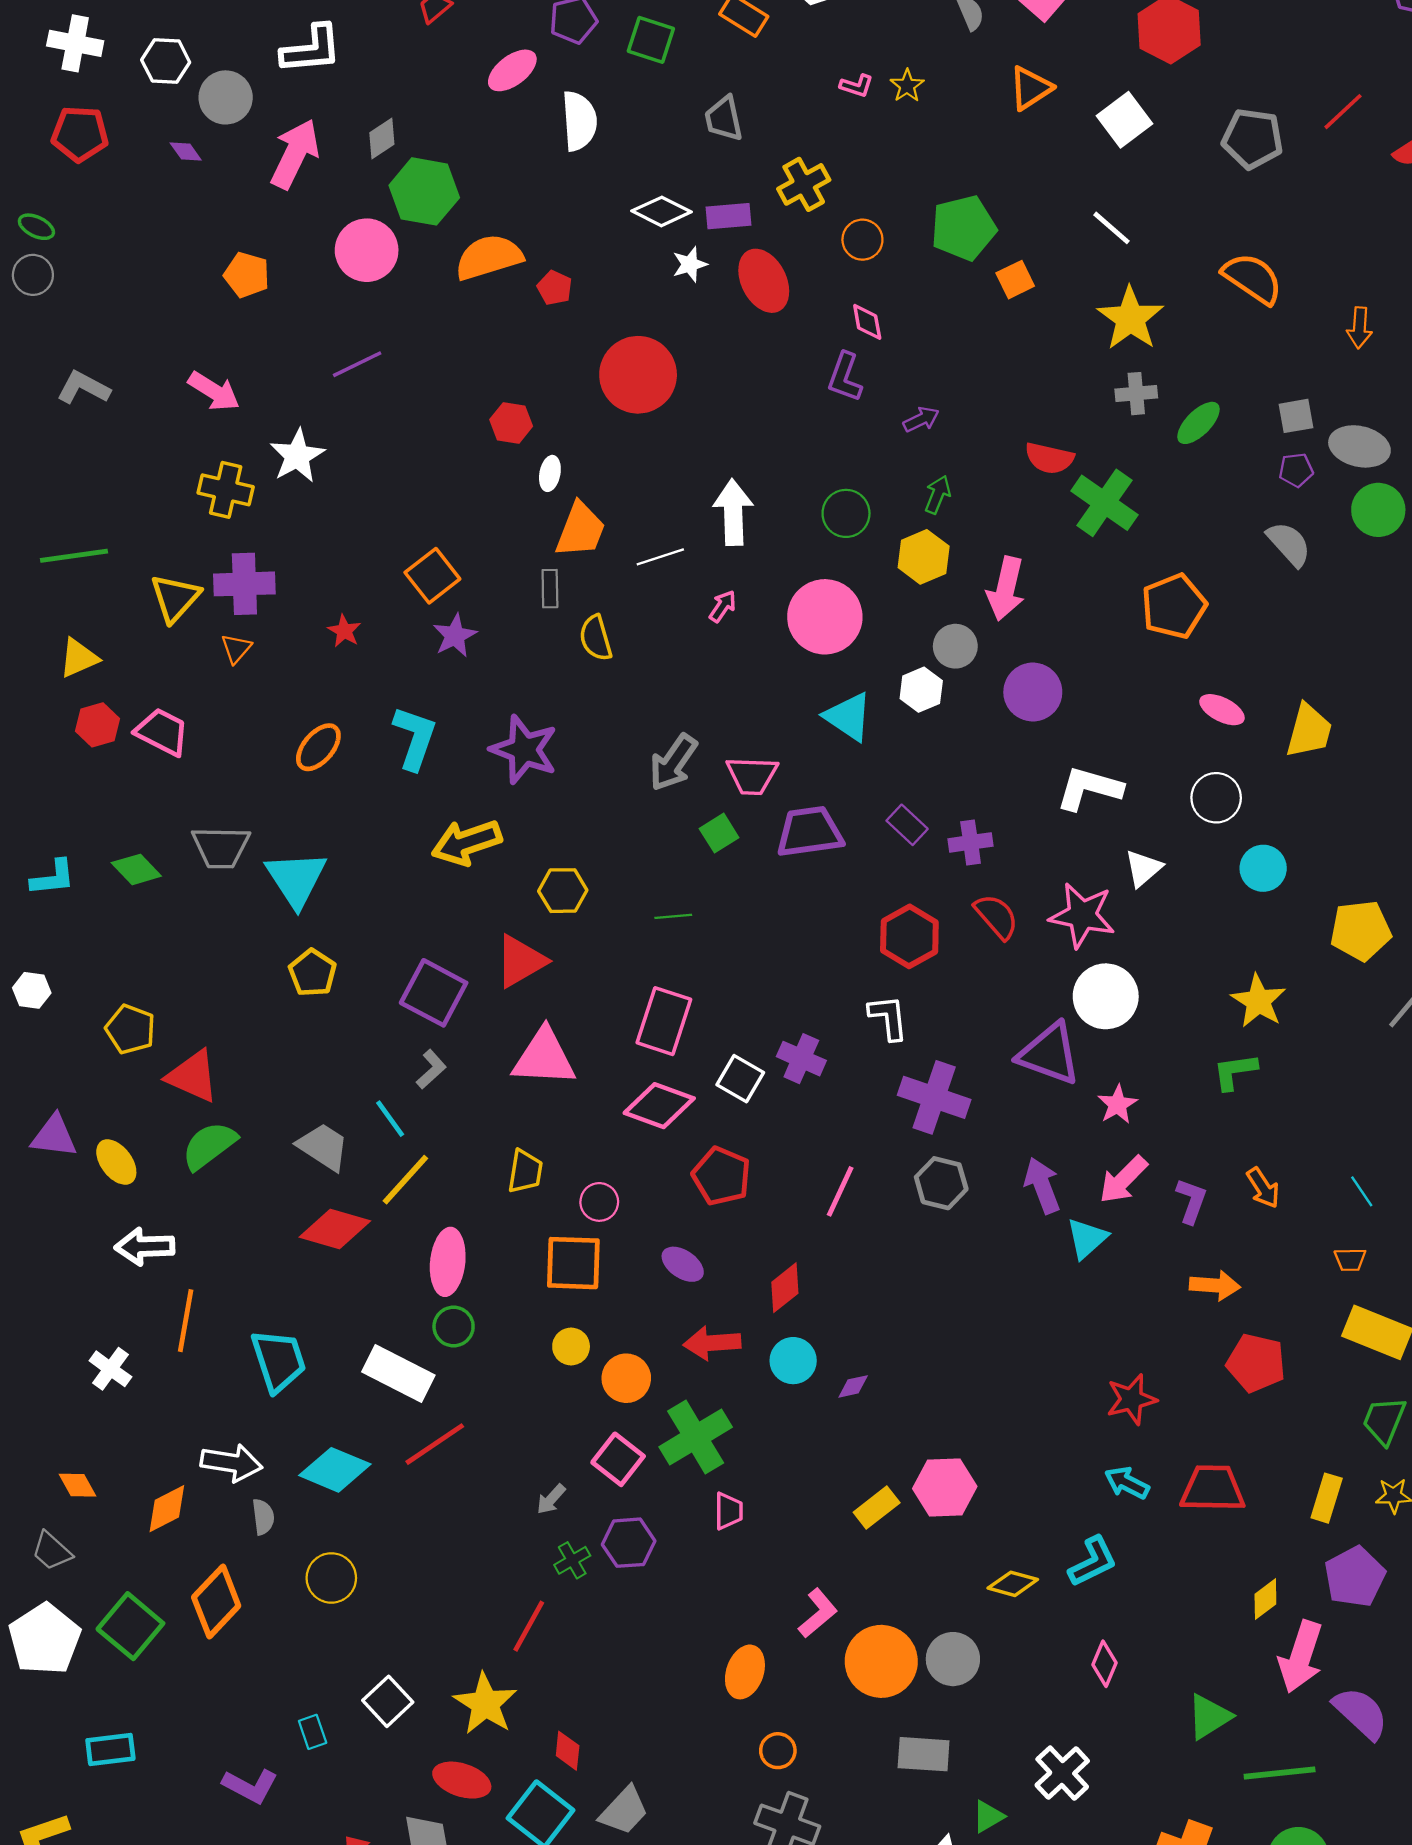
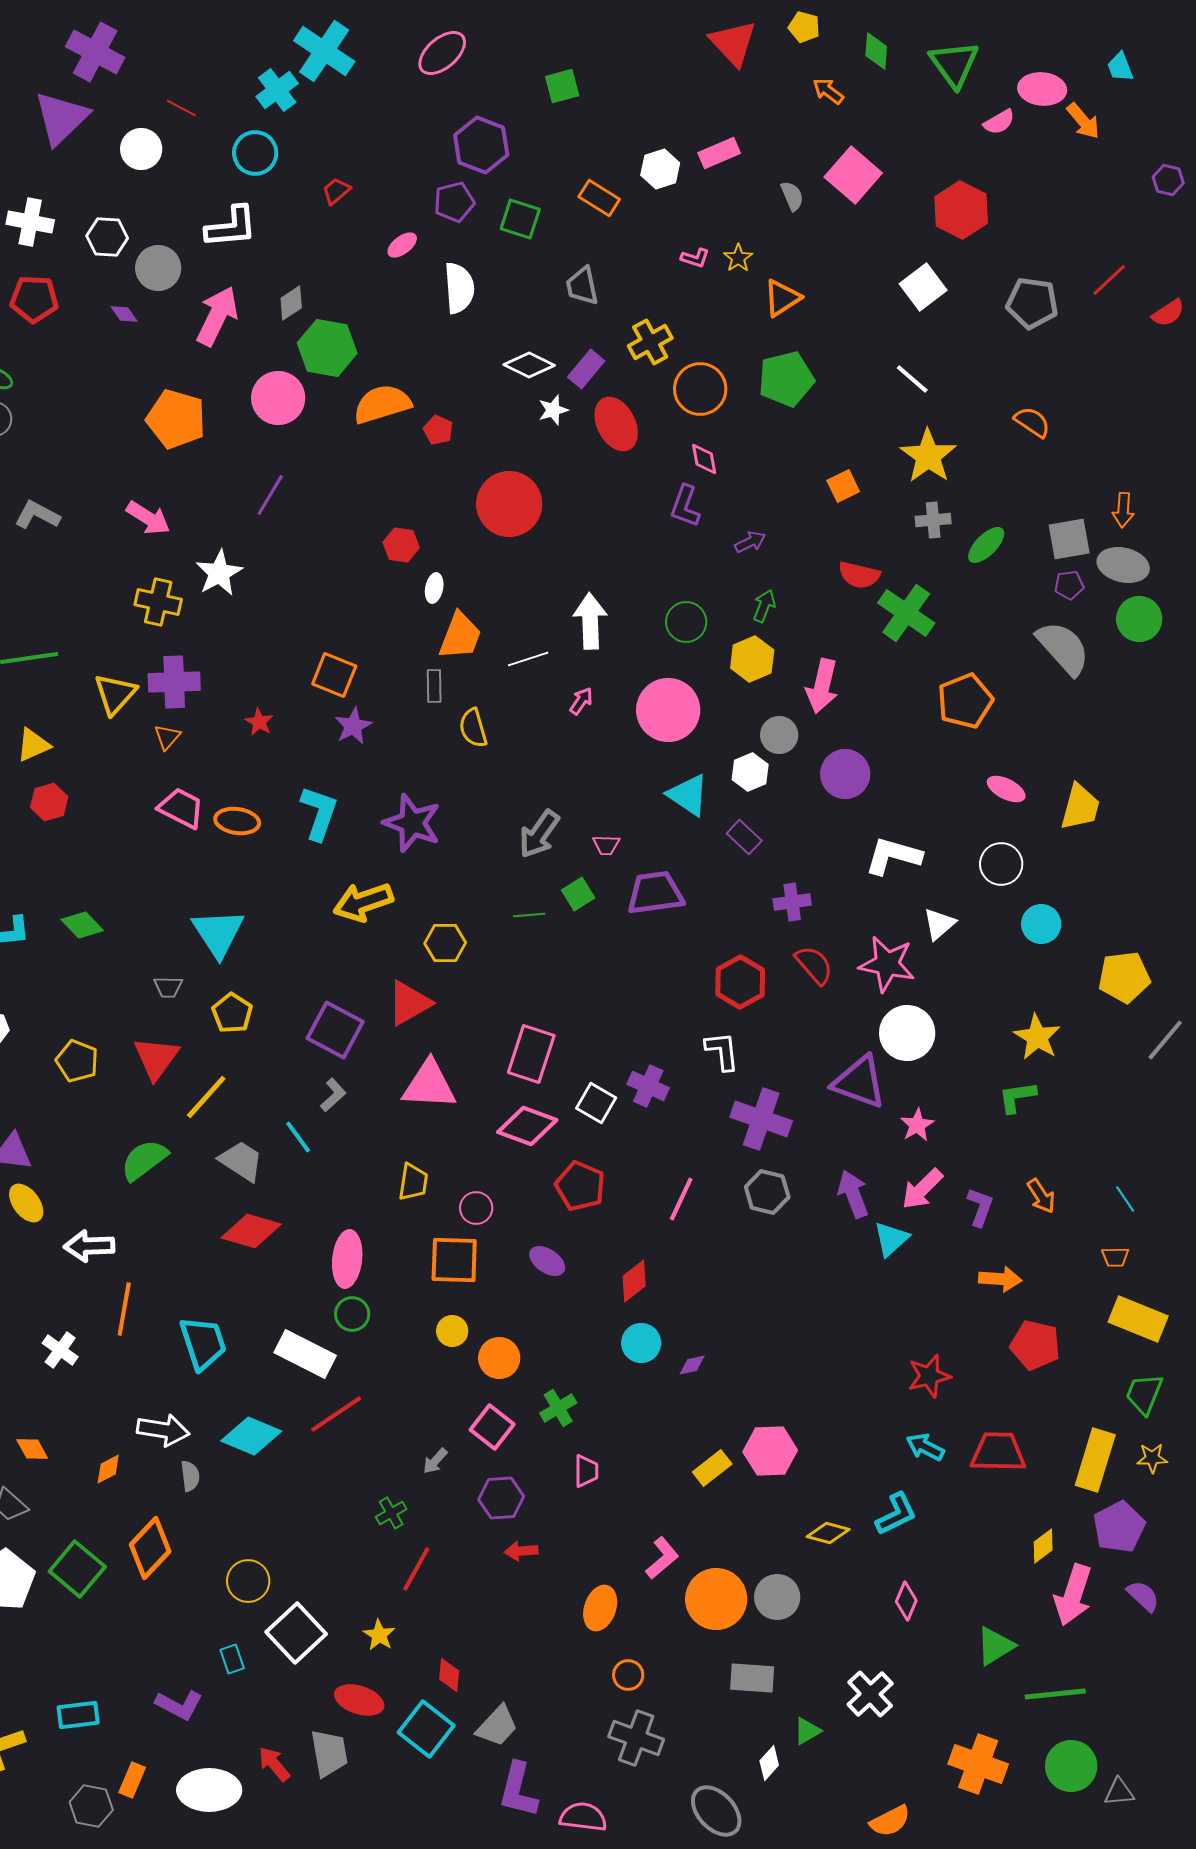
pink ellipse: (512, 70) -> (402, 245), size x0.7
orange triangle: (1030, 88) -> (782, 298), moved
purple rectangle: (729, 216) -> (586, 369), turned -45
orange circle: (862, 240) -> (700, 389), size x1.5
orange pentagon: (247, 275) -> (176, 419), size x1.5
orange semicircle: (1253, 278) -> (1032, 422), size x0.7
orange square: (1015, 280) -> (843, 486), moved
orange arrow: (1359, 328) -> (1123, 510), moved
purple line: (357, 364) -> (270, 495), turned -33
gray square: (1296, 416) -> (1069, 539), size x1.4
gray semicircle: (1289, 544) -> (1063, 648), size x1.4
orange square: (432, 576) -> (334, 675), turned -30
pink trapezoid: (162, 732) -> (181, 808), moved
orange ellipse: (318, 747) -> (237, 821), turned 57
pink trapezoid: (752, 775) -> (606, 845), size x0.6
purple rectangle: (907, 825) -> (744, 837), moved
gray trapezoid: (221, 847) -> (168, 987), moved, size x0.6
green line: (673, 916) -> (529, 915), moved
red triangle: (193, 1076) -> (156, 1058), moved, turned 42
yellow ellipse: (116, 1162) -> (26, 1203), moved
yellow line: (405, 1180) -> (206, 1097), moved
red arrow: (712, 1343) -> (521, 1551), moved, size x0.7
green cross: (696, 1437) -> (558, 1408), size x0.6
yellow rectangle: (1327, 1498) -> (1095, 1460), size x1.5
orange diamond: (167, 1509) -> (108, 1469), size x0.7
green cross: (572, 1560) -> (391, 1513), moved
yellow circle: (331, 1578) -> (248, 1581), moved
white square: (388, 1701) -> (296, 1633), size x1.4
yellow star: (485, 1704) -> (379, 1635), size x0.6
purple semicircle: (1361, 1713) -> (1143, 1596), moved, size x0.7
cyan rectangle: (110, 1750) -> (78, 1715), moved

